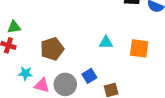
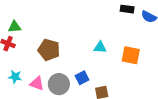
brown pentagon: (52, 49) -> (49, 50), turned 30
cyan star: (26, 73) -> (15, 77), moved

